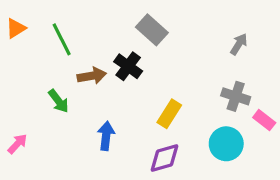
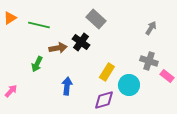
green line: (62, 39) -> (39, 25), turned -50
green arrow: (59, 101) -> (37, 64), turned 63
cyan circle: (226, 144) -> (129, 85), moved

